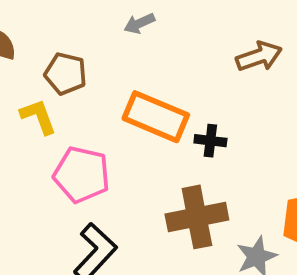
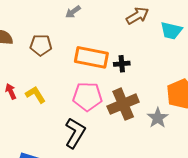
yellow L-shape: (38, 117) -> (36, 95), moved
pink pentagon: (82, 175) -> (87, 97), moved

